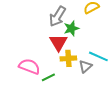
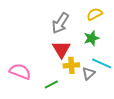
green star: (71, 28) -> (91, 38), moved
pink semicircle: (29, 66) -> (20, 71), moved

